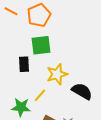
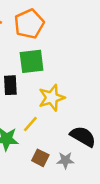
black semicircle: (82, 91) -> (83, 136), moved

